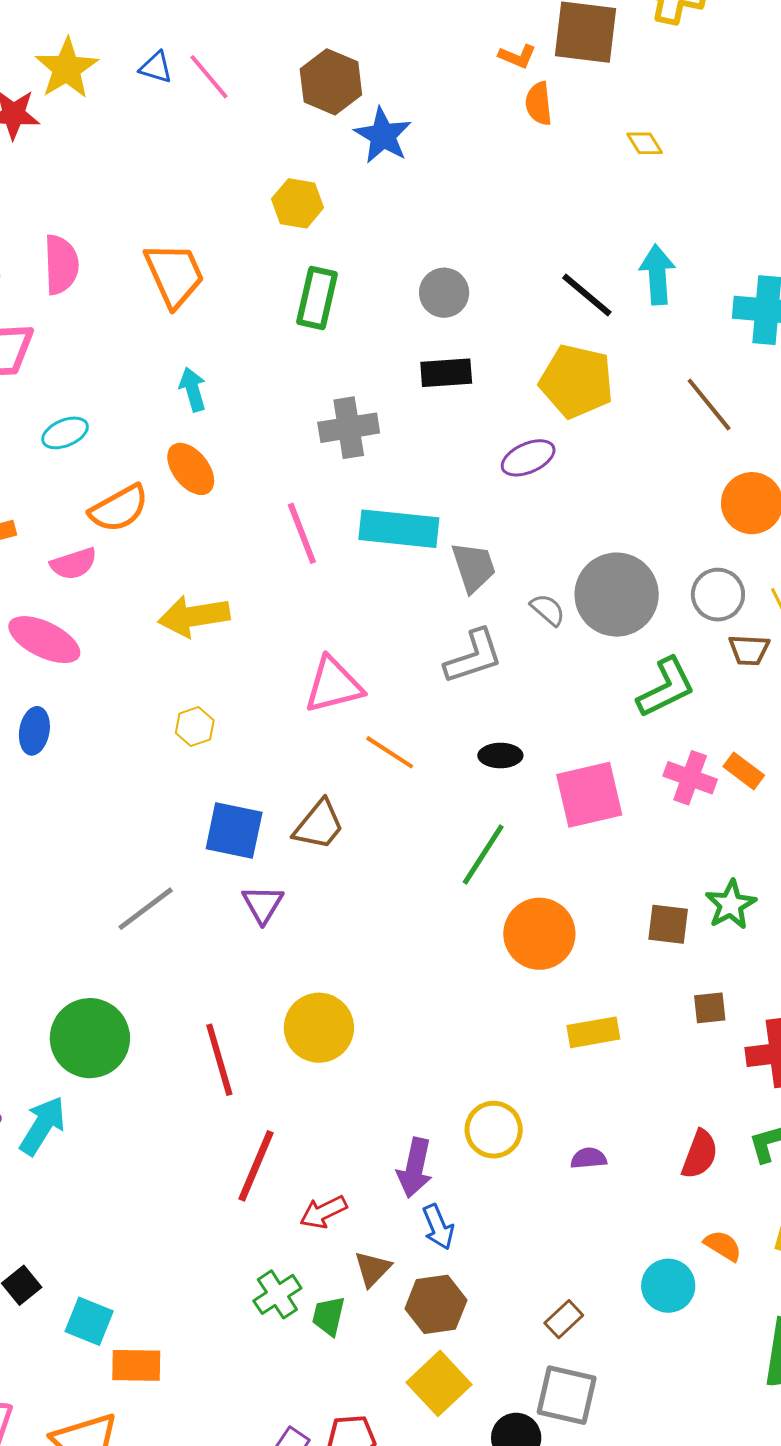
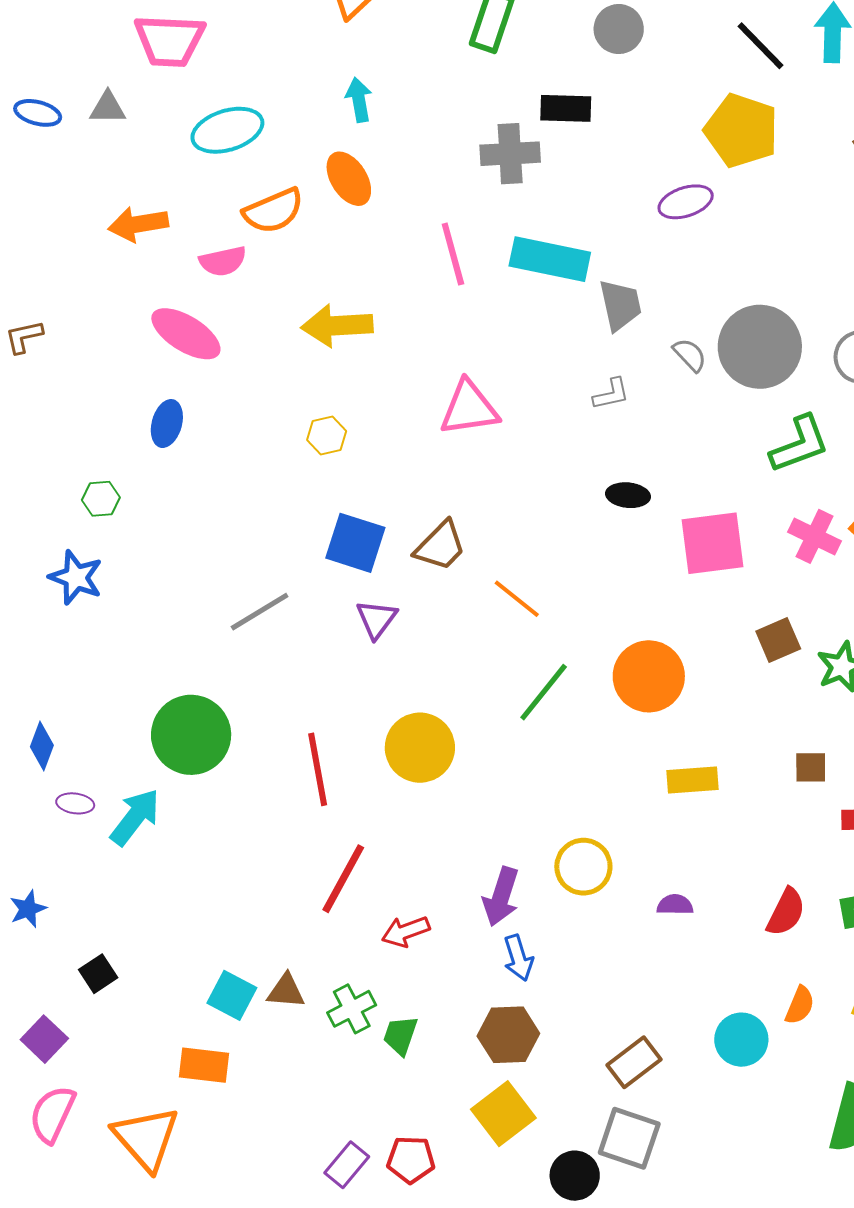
black rectangle: (446, 373) -> (566, 108), moved
cyan ellipse: (65, 433) -> (227, 130), size x1.5
gray L-shape: (474, 657) -> (611, 394), size x0.6
orange line: (390, 752) -> (517, 599), moved
green line: (483, 854) -> (544, 692), moved
brown square: (668, 924) -> (778, 640), moved, turned -36
orange semicircle: (723, 1246) -> (800, 1005), turned 75
brown triangle: (373, 1269) -> (286, 991), moved, turned 45
brown rectangle: (564, 1319) -> (634, 1062), size x1.4
cyan square: (89, 1321) -> (232, 995), moved

